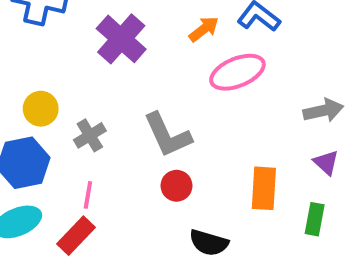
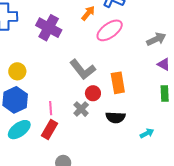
gray cross: (90, 135) -> (81, 109), moved
orange rectangle: (264, 188) -> (118, 83), moved

